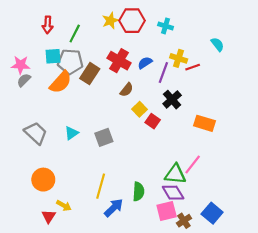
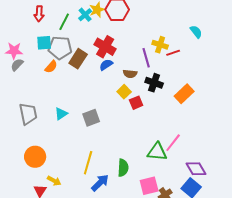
cyan cross: (166, 26) -> (85, 15), moved, turned 32
blue semicircle: (145, 63) -> (106, 65), moved
purple line: (163, 72) -> (146, 58), turned -36
orange semicircle: (61, 82) -> (51, 67), size x0.6
brown semicircle: (127, 90) -> (130, 74), moved, turned 56
black cross: (172, 100) -> (154, 83), turned -30
red square: (153, 121) -> (136, 103), turned 32
orange rectangle: (204, 123) -> (184, 94), moved, turned -60
gray trapezoid: (36, 133) -> (28, 114), turned 35
purple diamond: (173, 193) -> (196, 169), moved

